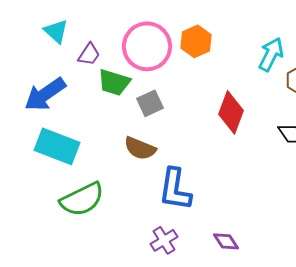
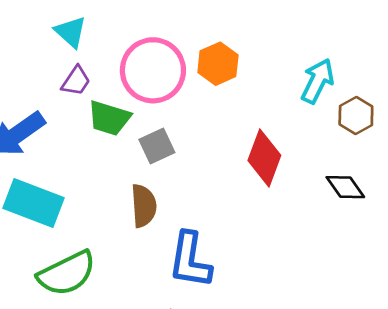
cyan triangle: (56, 31) -> (71, 32), moved
brown semicircle: (140, 148) -> (144, 206), turned -116

